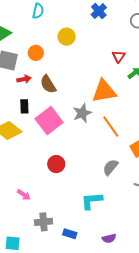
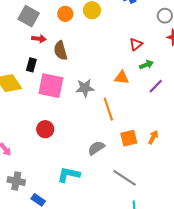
orange circle: (36, 53) -> (65, 14), moved
orange triangle: (104, 91) -> (122, 78), moved, size x0.6
pink square: (49, 121) -> (51, 86), turned 32

